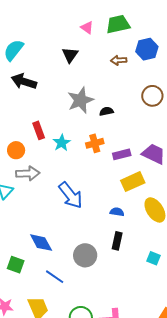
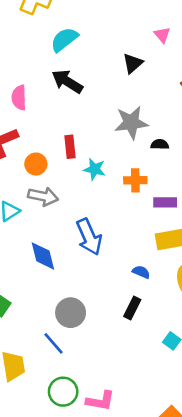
cyan star: (62, 143) -> (95, 169), turned 30
blue diamond: (41, 243) -> (43, 256), moved
gray circle: (85, 255) -> (71, 313), moved
blue line: (55, 277) -> (53, 343), moved

